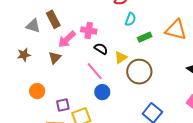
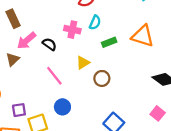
pink cross: (89, 30) -> (72, 30), moved
black semicircle: (101, 49) -> (49, 44), moved
brown circle: (139, 72) -> (102, 78), size x0.6
blue circle: (102, 92) -> (62, 107), moved

